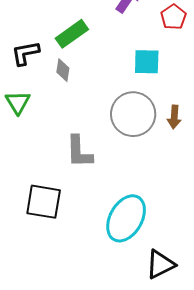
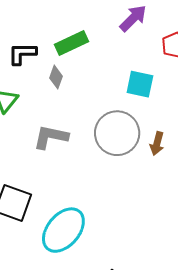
gray L-shape: (79, 152) -> (51, 137), moved, turned 93
cyan ellipse: (126, 218) -> (63, 230), moved

